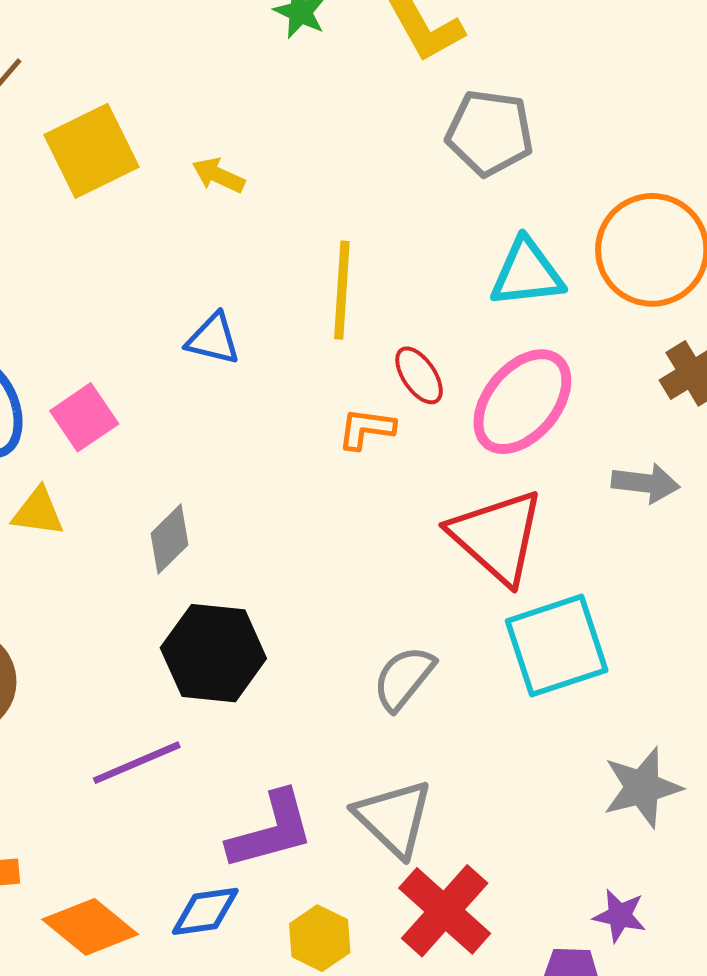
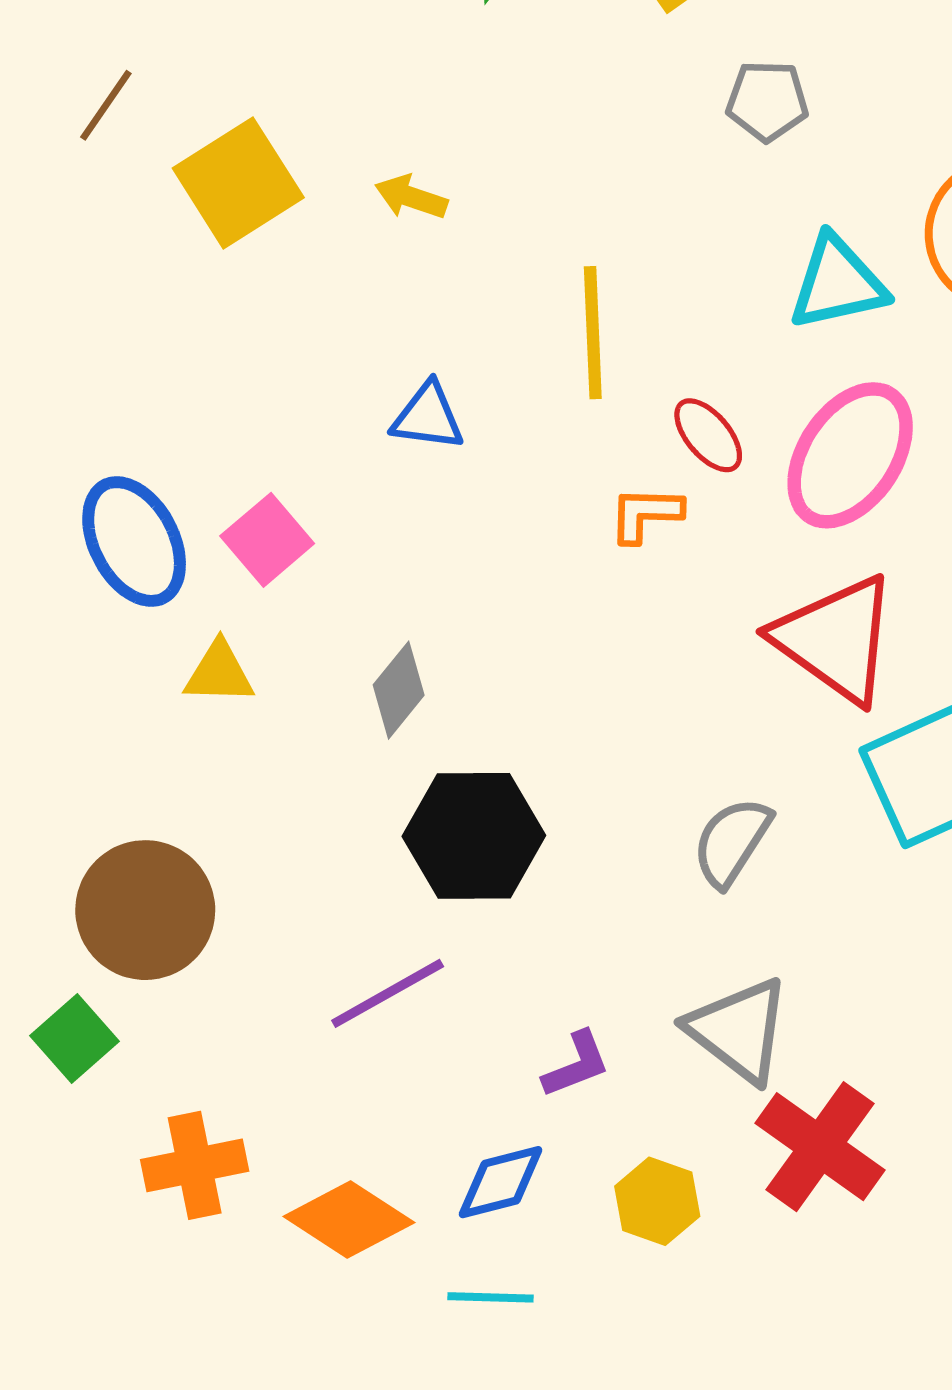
gray pentagon: (490, 133) -> (767, 101), size x0.7
purple L-shape: (271, 830) -> (576, 1065), size x0.6

